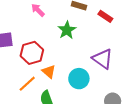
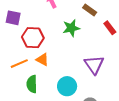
orange triangle: (49, 72) -> (42, 60), turned -32
cyan circle: (79, 79) -> (67, 86), moved

